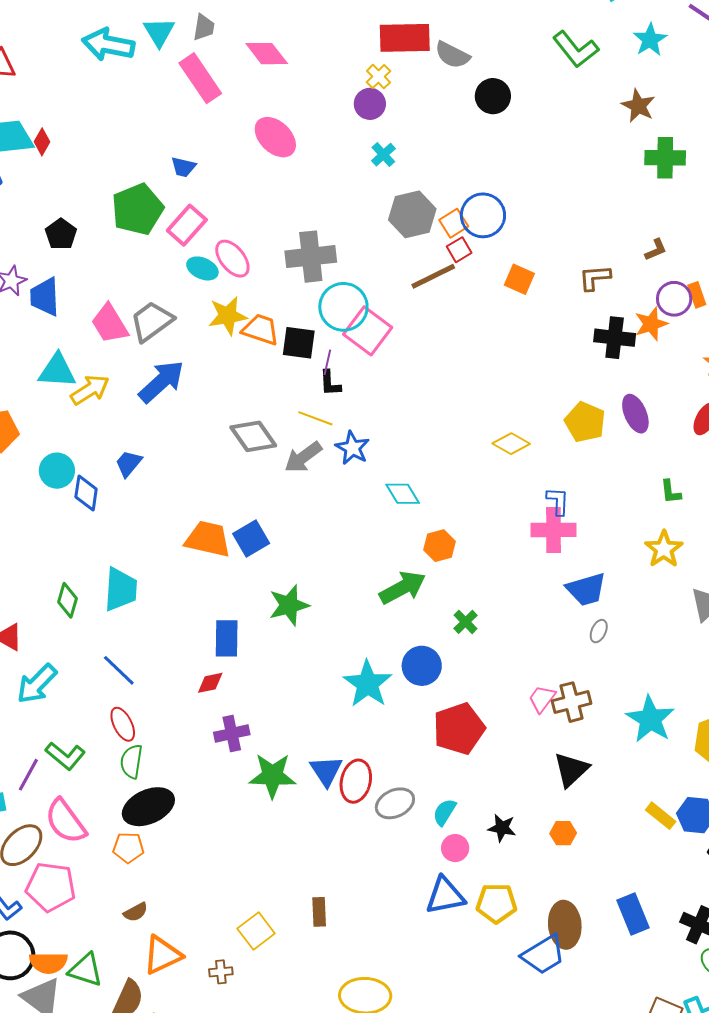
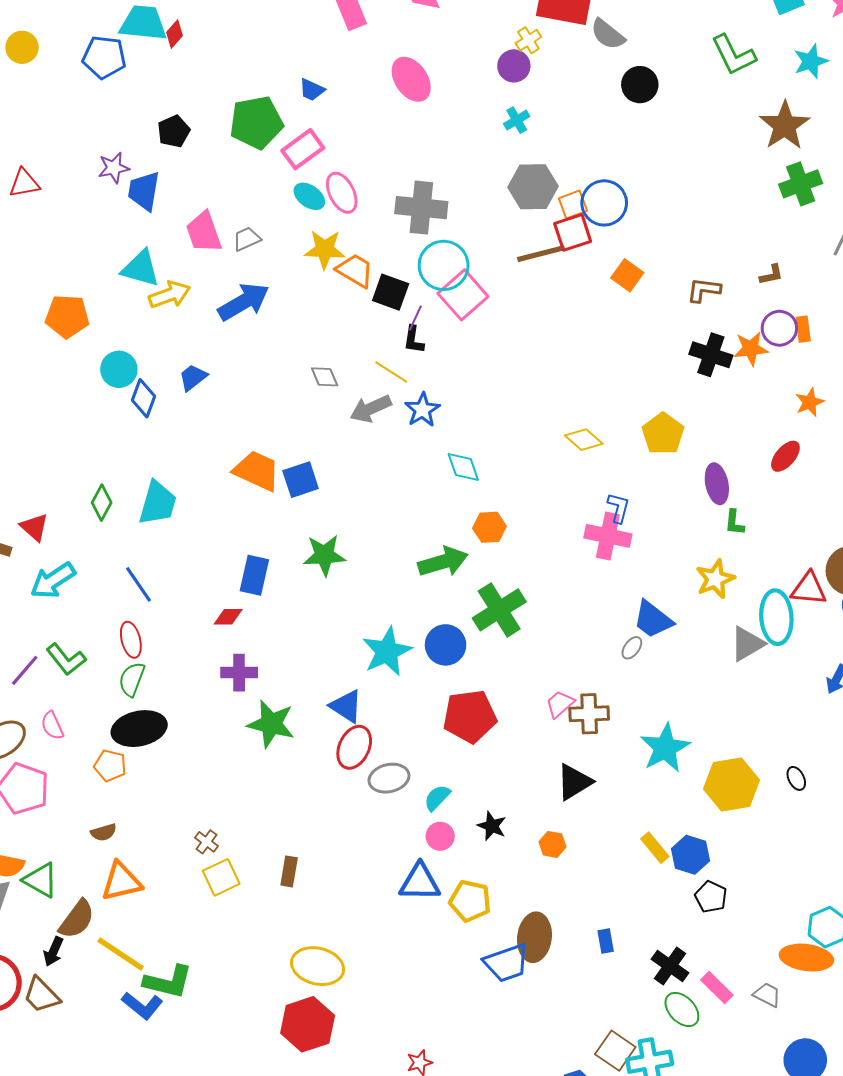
brown star: (638, 106) -> (785, 126), size x1.4
green cross: (665, 158) -> (801, 184), turned -33
red square: (459, 250) -> (573, 232), size x1.5
gray trapezoid: (152, 321) -> (247, 239), size x0.6
purple ellipse: (635, 414) -> (717, 484), moved
gray diamond: (253, 436) -> (325, 377), size x0.6
blue trapezoid: (586, 589) -> (653, 619), moved, turned 42
green cross: (465, 622) -> (499, 610), size x2.0
blue triangle: (326, 771) -> (346, 706), moved, turned -36
pink semicircle: (66, 821) -> (52, 726), size x0.6
blue rectangle: (633, 914) -> (606, 941), size x0.6
brown cross: (221, 972) -> (206, 842), moved, turned 30

